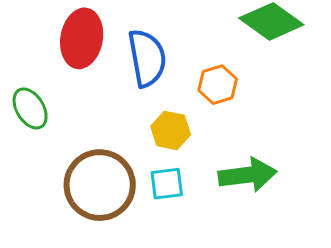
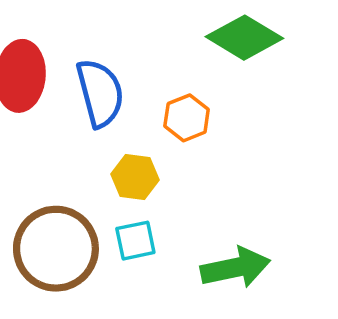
green arrow: (248, 175) -> (235, 268), moved

